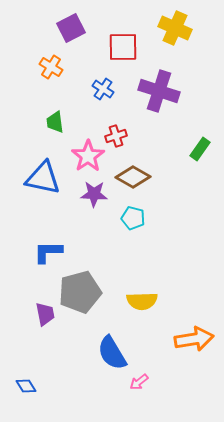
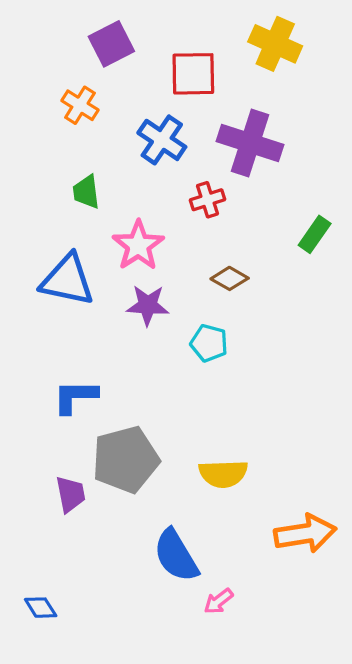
blue cross: (103, 89) -> (162, 140), size x1.4
red cross: (116, 136) -> (207, 200), moved
brown diamond: (133, 177) -> (230, 278), moved, size x0.7

